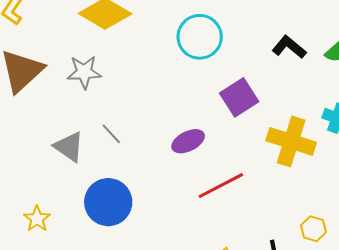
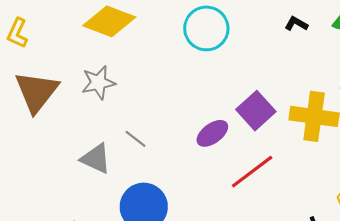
black L-shape: (289, 47) -> (296, 24), size x0.7
purple square: (239, 97) -> (256, 111), moved

